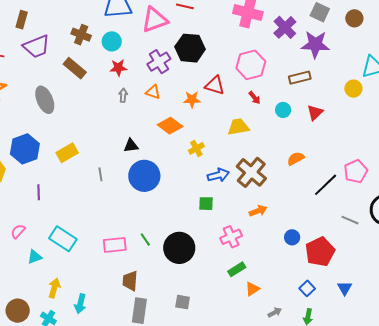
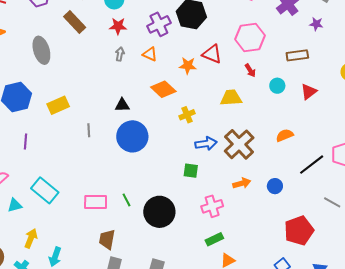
purple star: (315, 44) -> (316, 24), size x0.5
blue circle: (292, 237) -> (275, 186), moved

